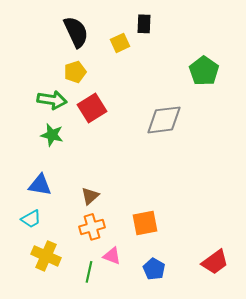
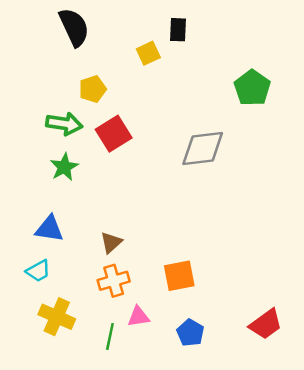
black semicircle: (76, 32) -> (74, 27), moved
green star: (52, 135) -> (64, 167), turned 30
pink triangle: (112, 256) -> (138, 317), turned -30

